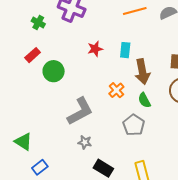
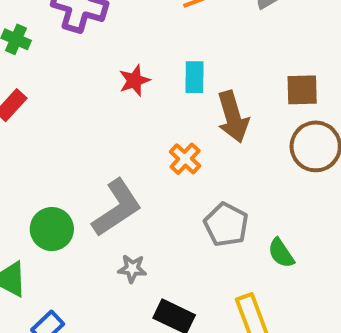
green circle: (54, 71) -> (52, 229), moved
green semicircle: (144, 100) -> (281, 253), moved

